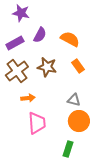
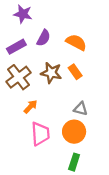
orange rectangle: (78, 66) -> (75, 72), moved
orange arrow: (28, 98) -> (30, 107), turned -40
orange circle: (79, 121) -> (74, 132), moved

